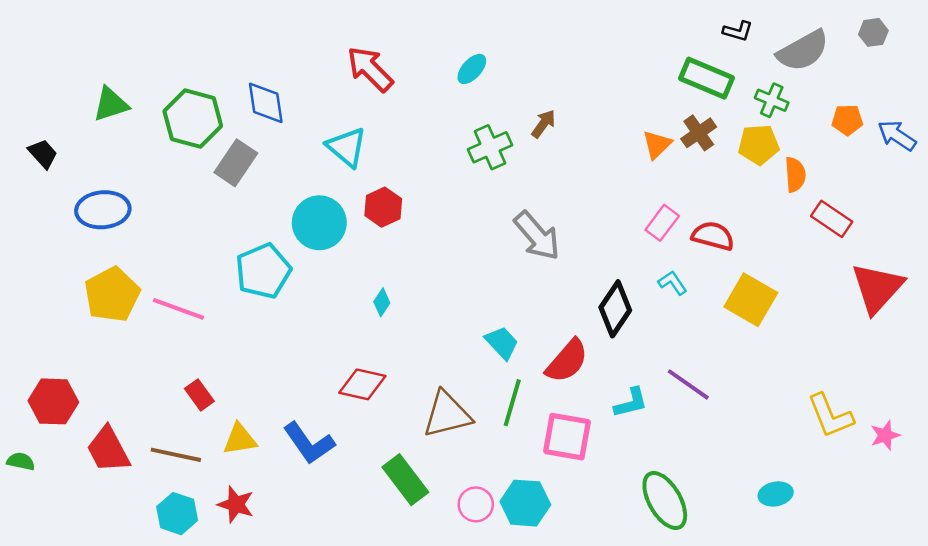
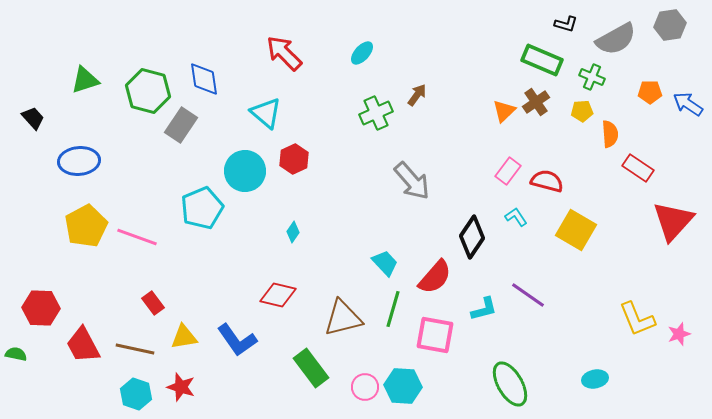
gray hexagon: (873, 32) -> (670, 25), size x1.4
yellow pentagon: (759, 145) -> (582, 111), size x0.7

